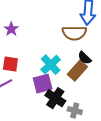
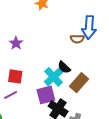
brown semicircle: (74, 33) -> (77, 39), moved, size x0.6
black semicircle: (85, 58) -> (64, 67), moved

